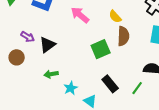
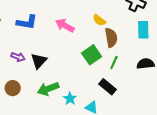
brown circle: (17, 57) -> (13, 88), moved
green arrow: (51, 74) -> (48, 89), size x1.5
green line: (137, 88) -> (114, 62), moved

